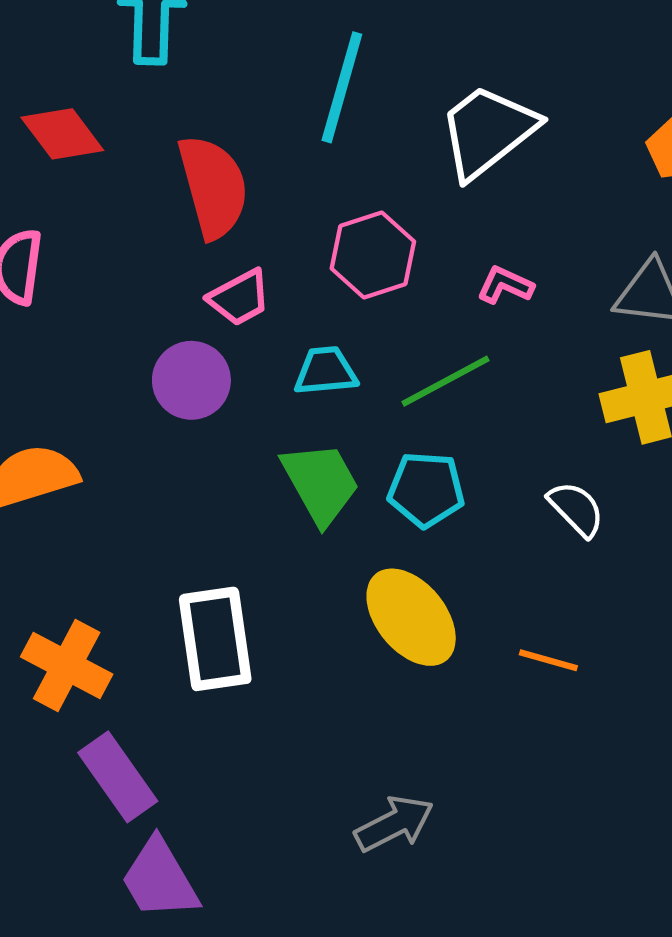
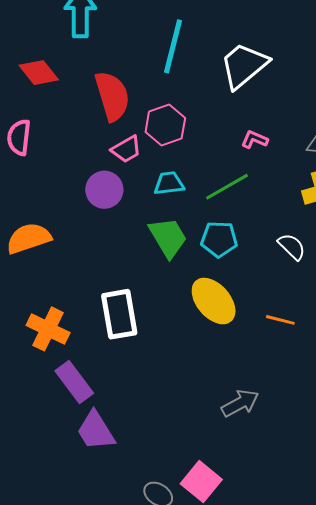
pink hexagon: (373, 255) -> (165, 125), moved
gray arrow: (394, 824) -> (240, 403), moved

